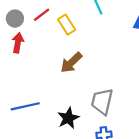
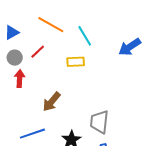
yellow rectangle: (67, 25) -> (76, 62), moved, turned -54
brown arrow: (71, 63) -> (52, 102), moved

